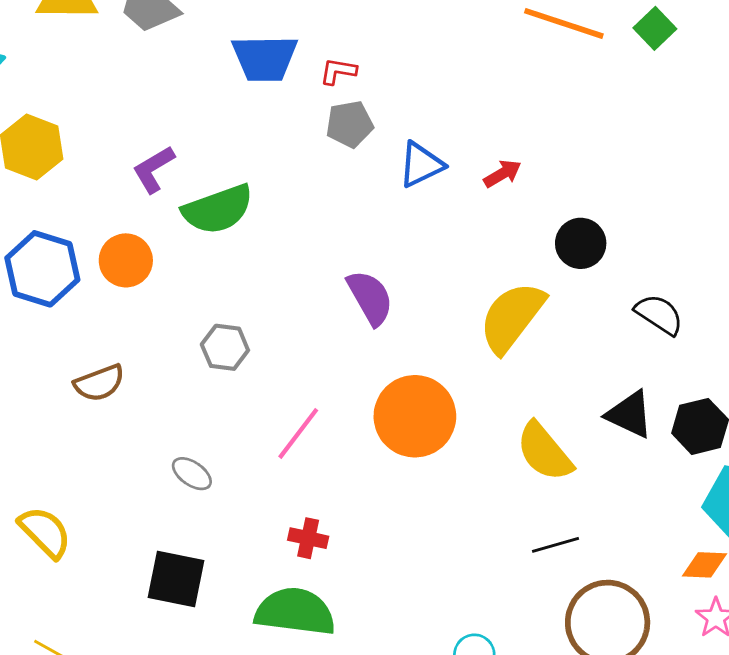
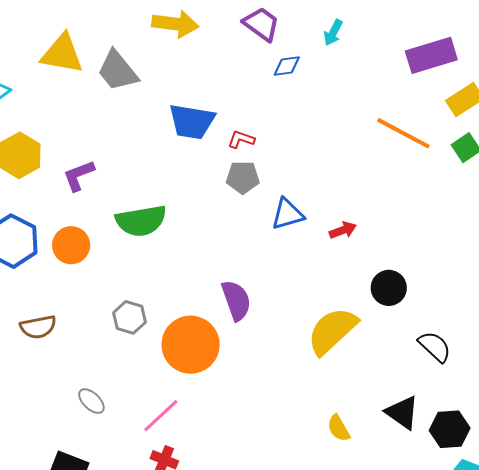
purple L-shape: (154, 169) -> (79, 175), moved
orange circle: (415, 416) -> (191, 345), moved
pink line: (298, 433) -> (161, 416), moved
yellow semicircle: (544, 452) -> (339, 428), size x0.6

